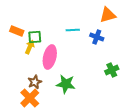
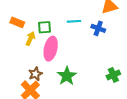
green square: (35, 37) -> (45, 27), moved
green cross: (112, 70) -> (113, 75), moved
green star: (66, 84) -> (67, 76), turned 30

